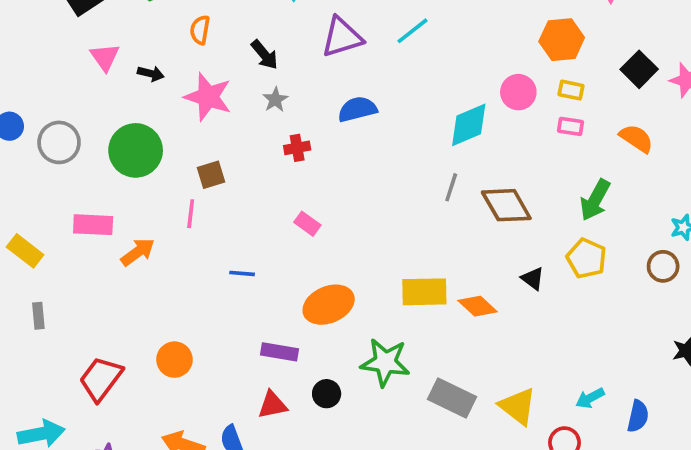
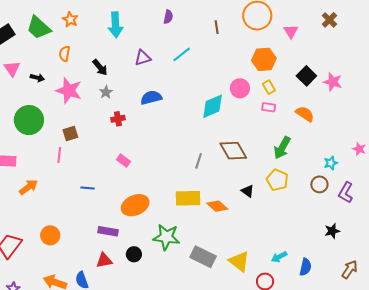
purple triangle: (342, 37) -> (143, 58), size x0.7
yellow rectangle: (571, 90) -> (269, 87), turned 48
gray line: (451, 187) -> (199, 161), moved
orange arrow: (138, 252) -> (28, 187), moved

